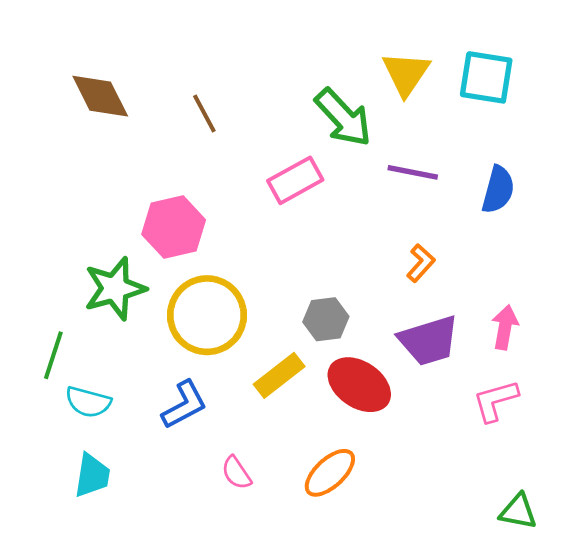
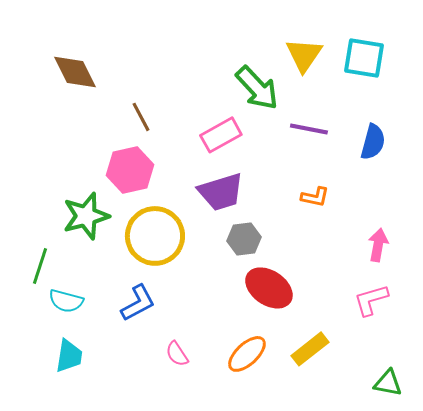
brown line: (204, 114) -> (141, 117), moved
orange L-shape: (421, 263) -> (315, 197), turned 60
purple trapezoid: (429, 341) -> (221, 192), moved
yellow rectangle: (279, 375) -> (310, 349), moved

